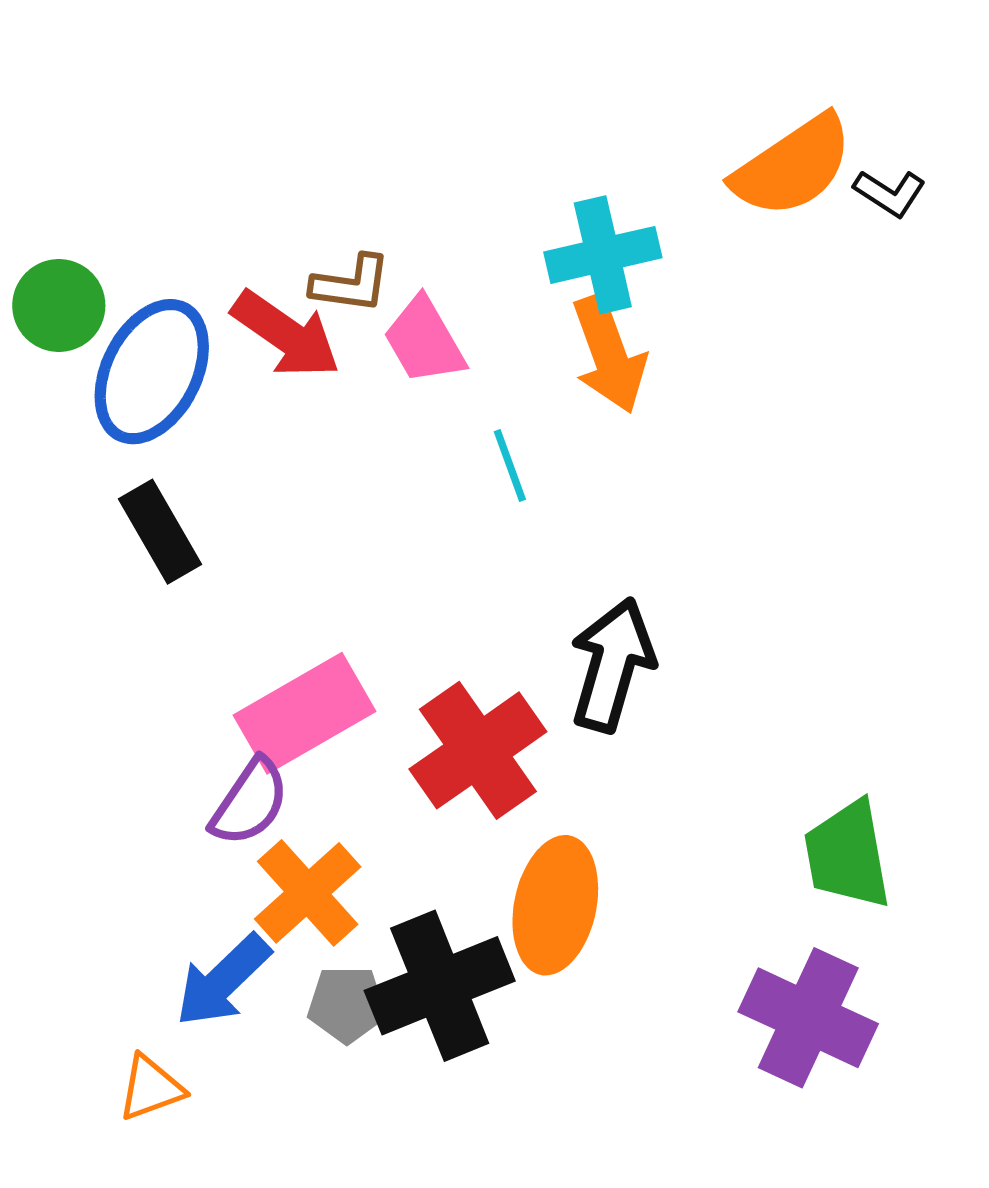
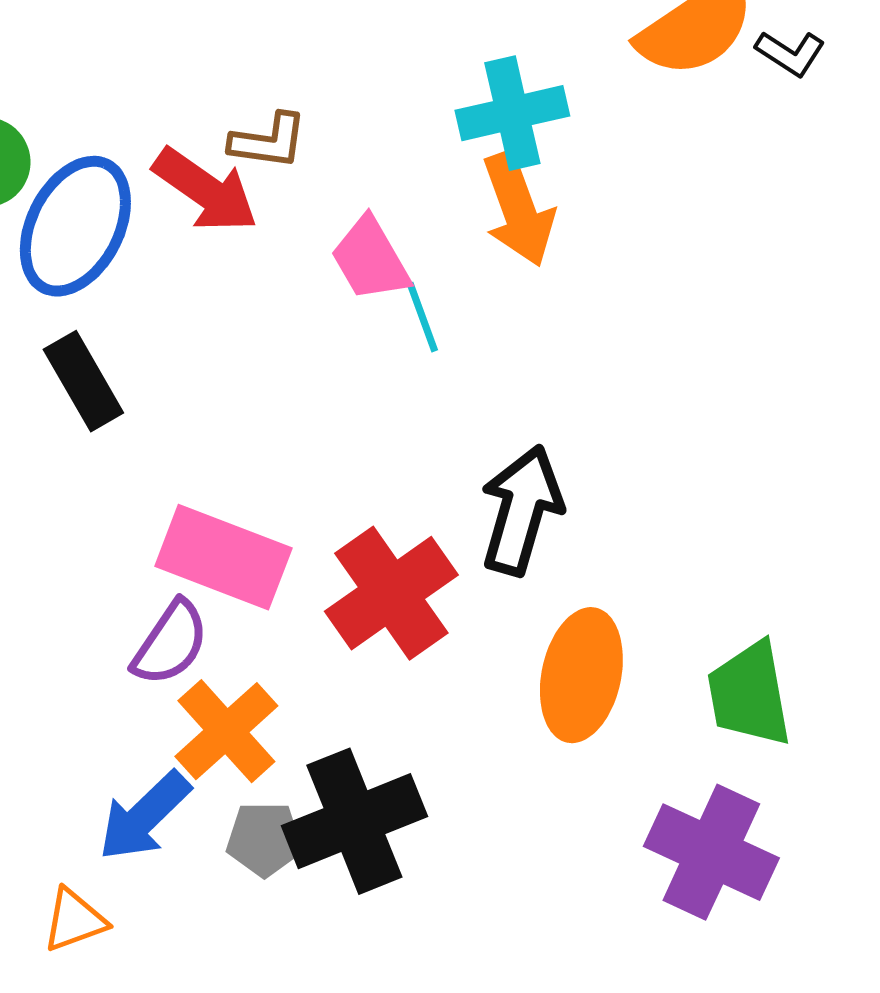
pink trapezoid: (424, 341) -> (370, 259), moved
pink rectangle: (305, 713) -> (223, 557), turned 51
orange ellipse: (555, 905) -> (581, 675), moved

